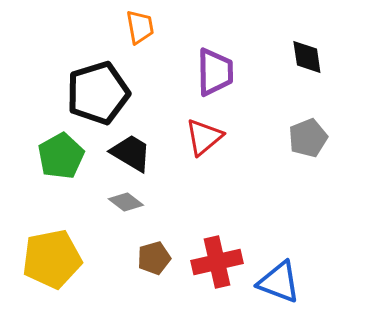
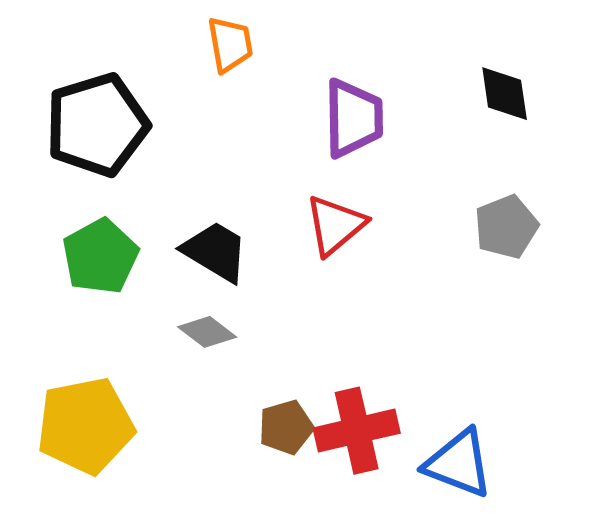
black pentagon: (98, 93) -> (97, 125), moved
brown pentagon: (154, 258) -> (286, 427), moved

